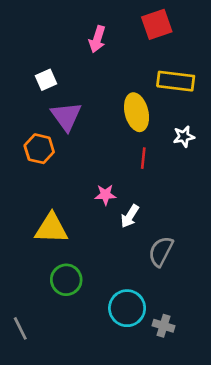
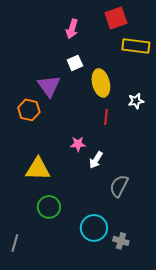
white square: (46, 80) -> (75, 63), moved
yellow rectangle: (176, 81) -> (136, 46), moved
gray line: (20, 328) -> (15, 243), turned 42

